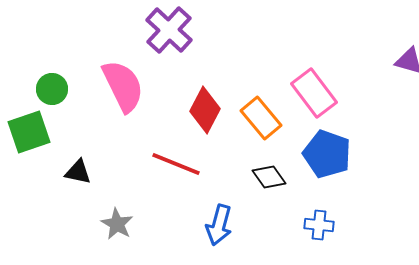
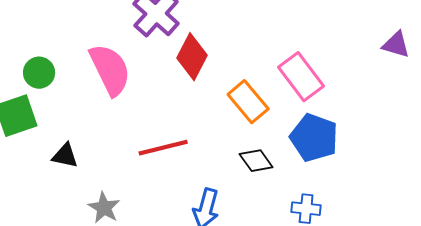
red diamond: (205, 110) -> (192, 57), moved
red line: (176, 164) -> (163, 148), turned -36

